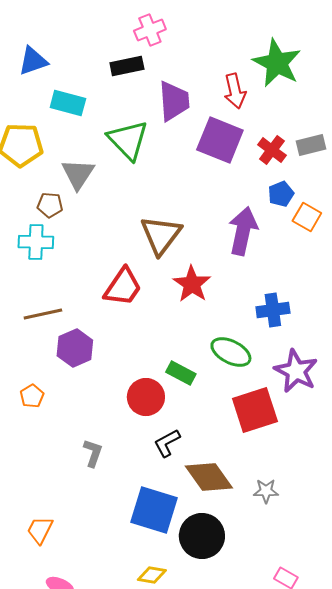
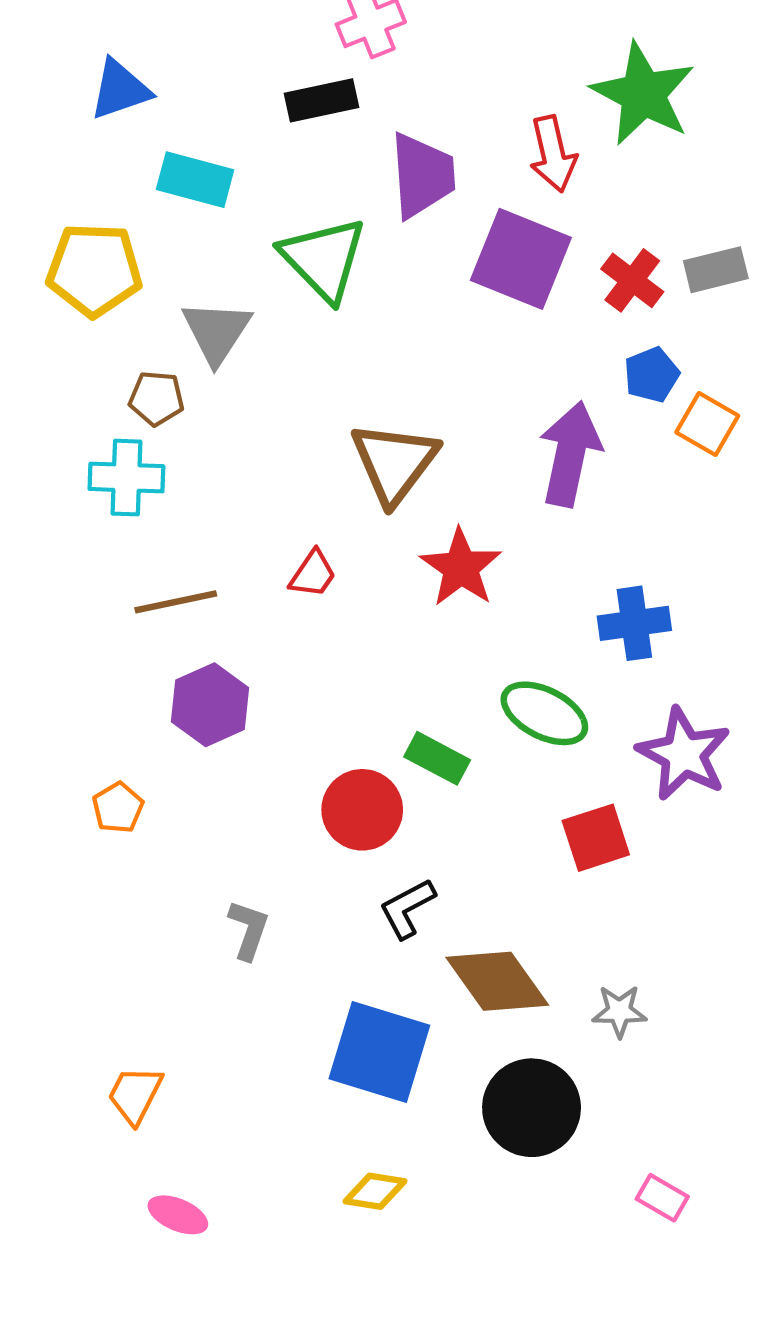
red trapezoid: (123, 287) -> (313, 574), size x0.6
brown line: (43, 314) -> (176, 602), moved
red square: (255, 410) -> (596, 838), size x0.7
black circle: (202, 536) -> (532, 1108), moved

